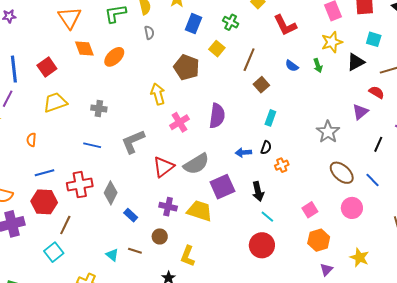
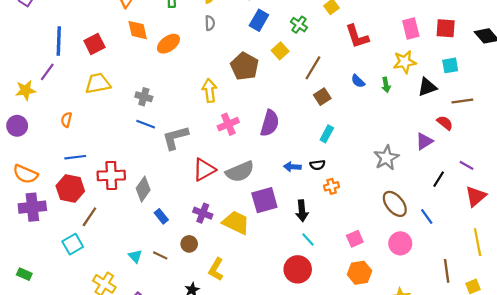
cyan square: (374, 39) -> (450, 65), turned -35
blue line: (92, 145) -> (146, 124), moved
black semicircle: (266, 147) -> (317, 165), turned 56

